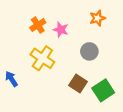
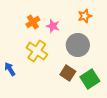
gray circle: (89, 51) -> (78, 45), size x1.5

